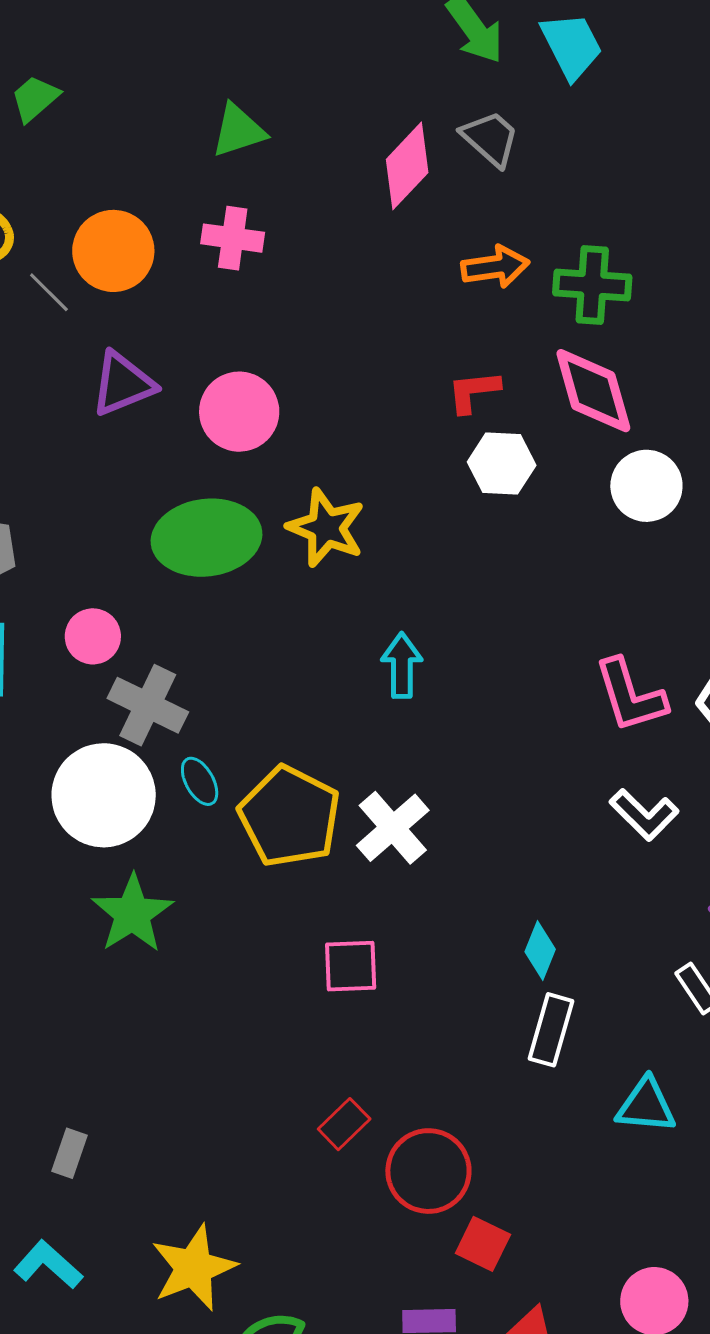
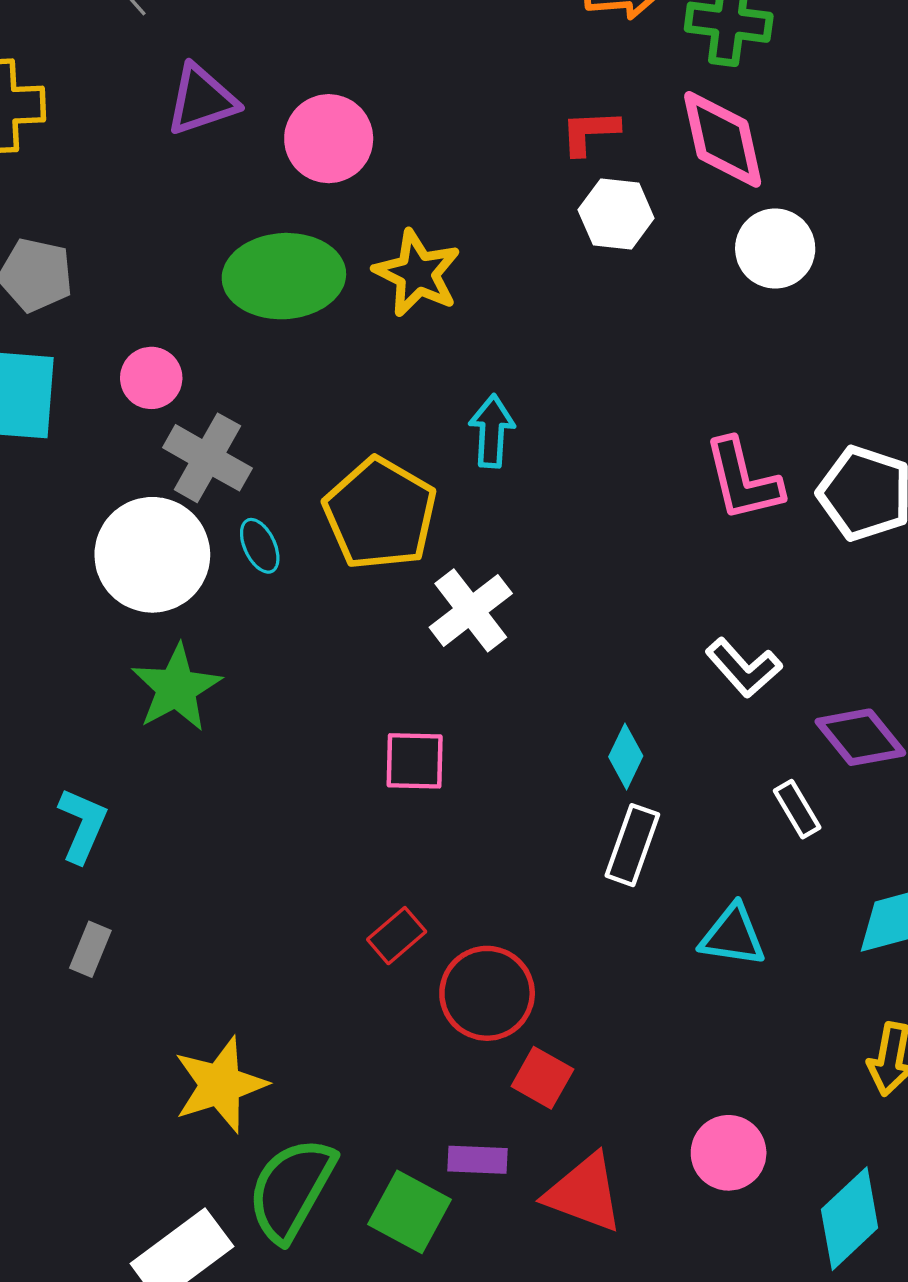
white L-shape: (644, 815) -> (744, 668), moved
yellow pentagon: (290, 816) -> (380, 514), moved
cyan L-shape: (48, 1265) -> (83, 825), moved, turned 68

